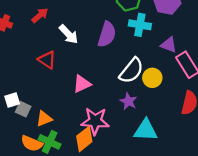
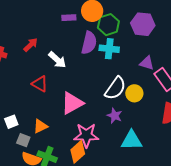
cyan cross: (140, 25) -> (109, 49), moved
purple semicircle: (107, 34) -> (89, 43), moved
pink triangle: (82, 84) -> (72, 103), size x1.4
gray square: (23, 109) -> (23, 140), moved
orange triangle: (44, 119) -> (40, 126), moved

